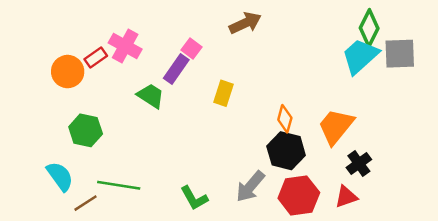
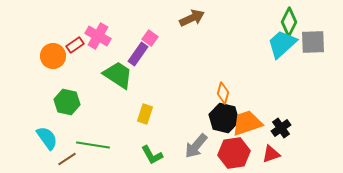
yellow rectangle: (223, 93) -> (145, 114), moved
green trapezoid: (151, 96) -> (118, 75), size x1.4
orange trapezoid: (336, 126) -> (247, 123), moved, turned 32

